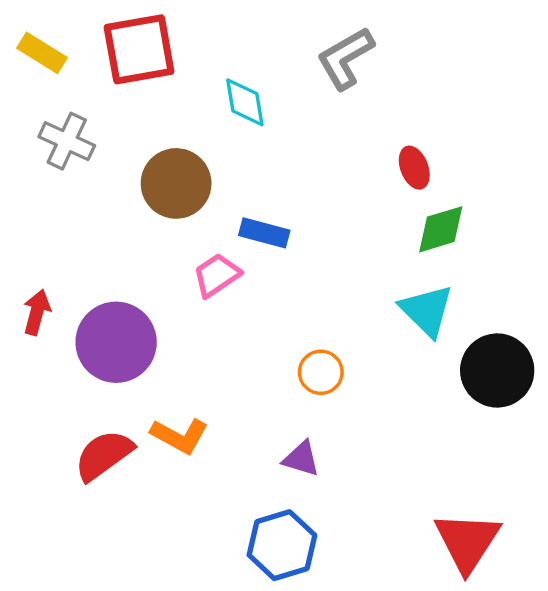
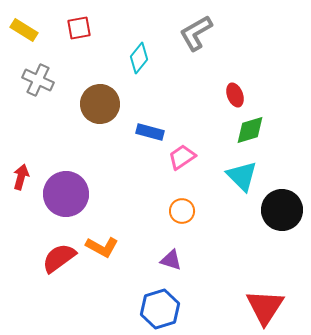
red square: (139, 49) -> (79, 28), size x0.6
cyan diamond: (245, 102) -> (139, 58), turned 48
pink trapezoid: (217, 275) -> (182, 157), moved

